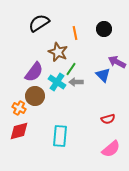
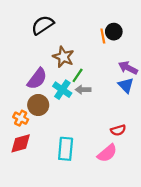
orange line: (75, 33) -> (103, 36), moved
blue triangle: (103, 75) -> (126, 85), moved
pink semicircle: (111, 149) -> (107, 153), moved

